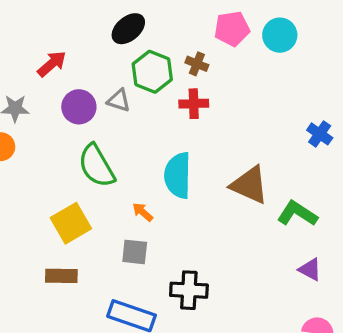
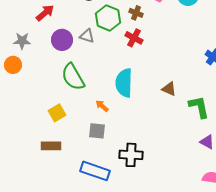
red cross: (194, 104) -> (134, 38), turned 30
brown triangle: (249, 185) -> (169, 89), size x0.6
green L-shape: (297, 214) -> (199, 107), turned 45
yellow square: (71, 223) -> (57, 113), size x0.7

